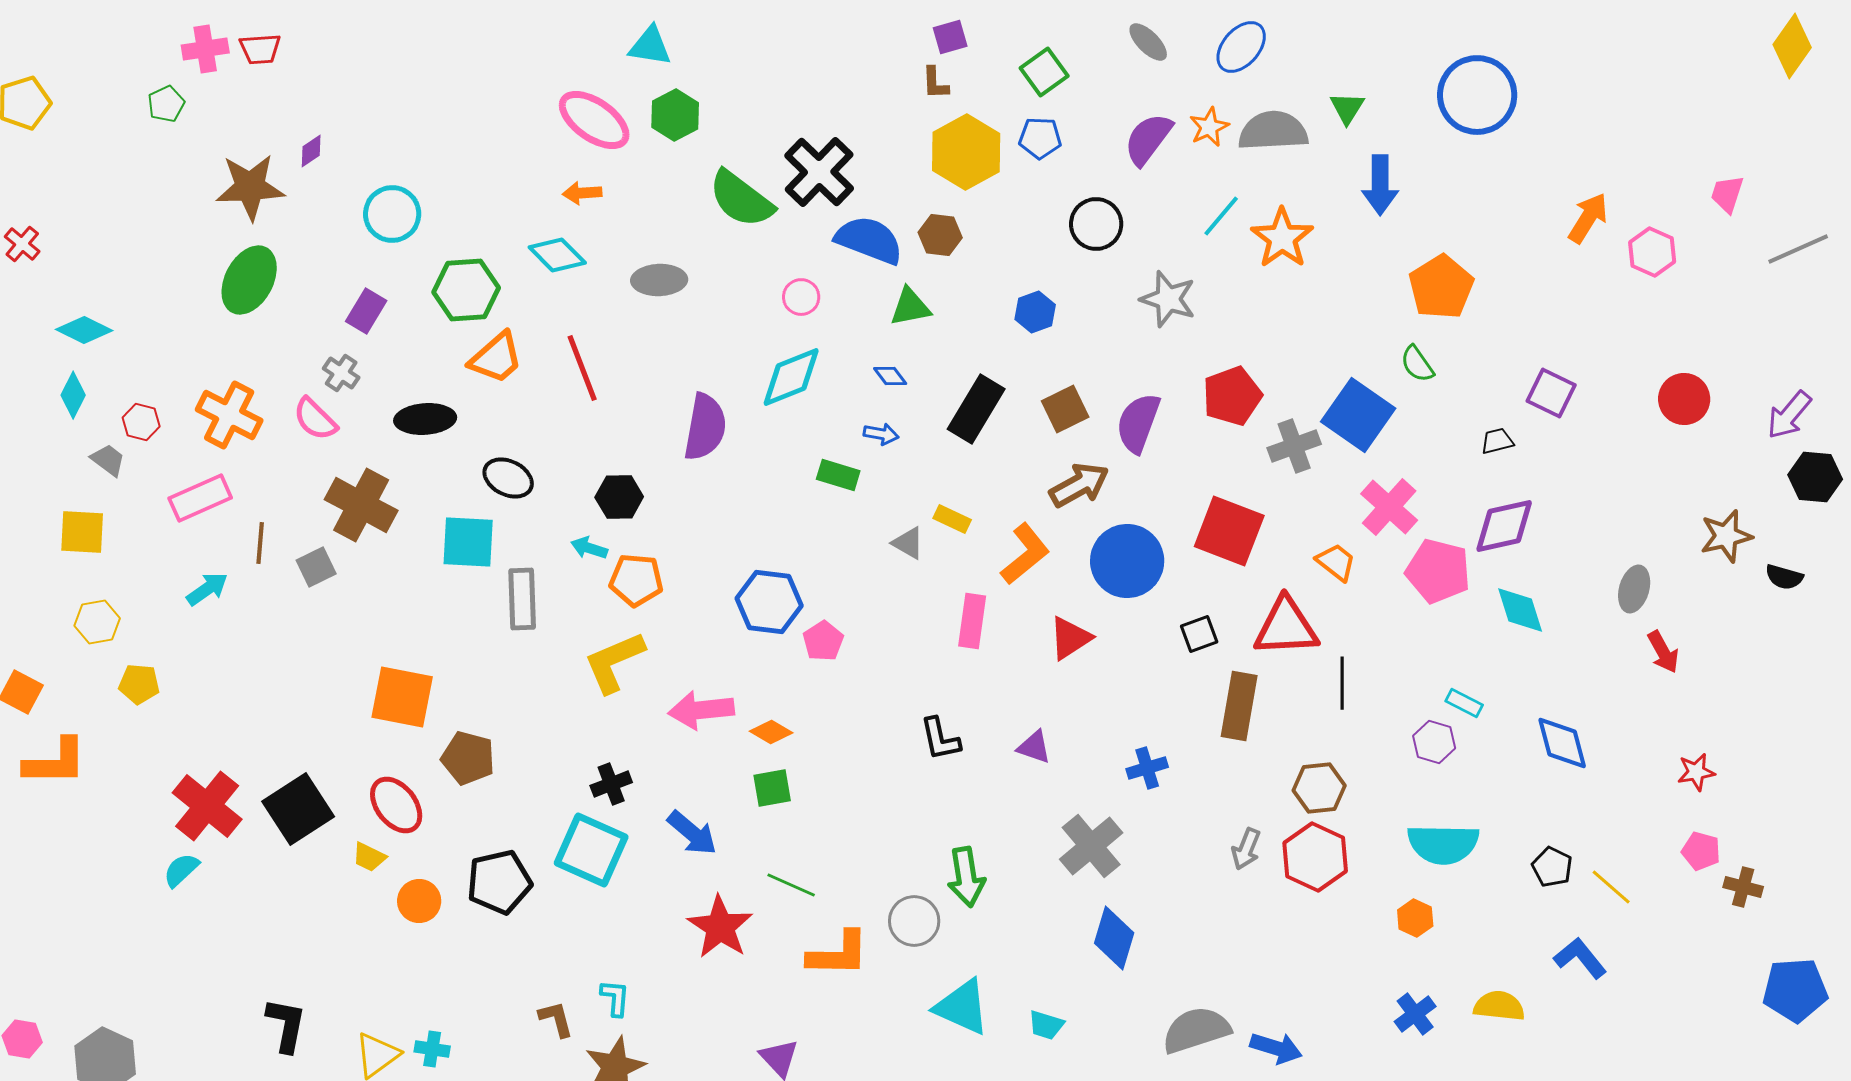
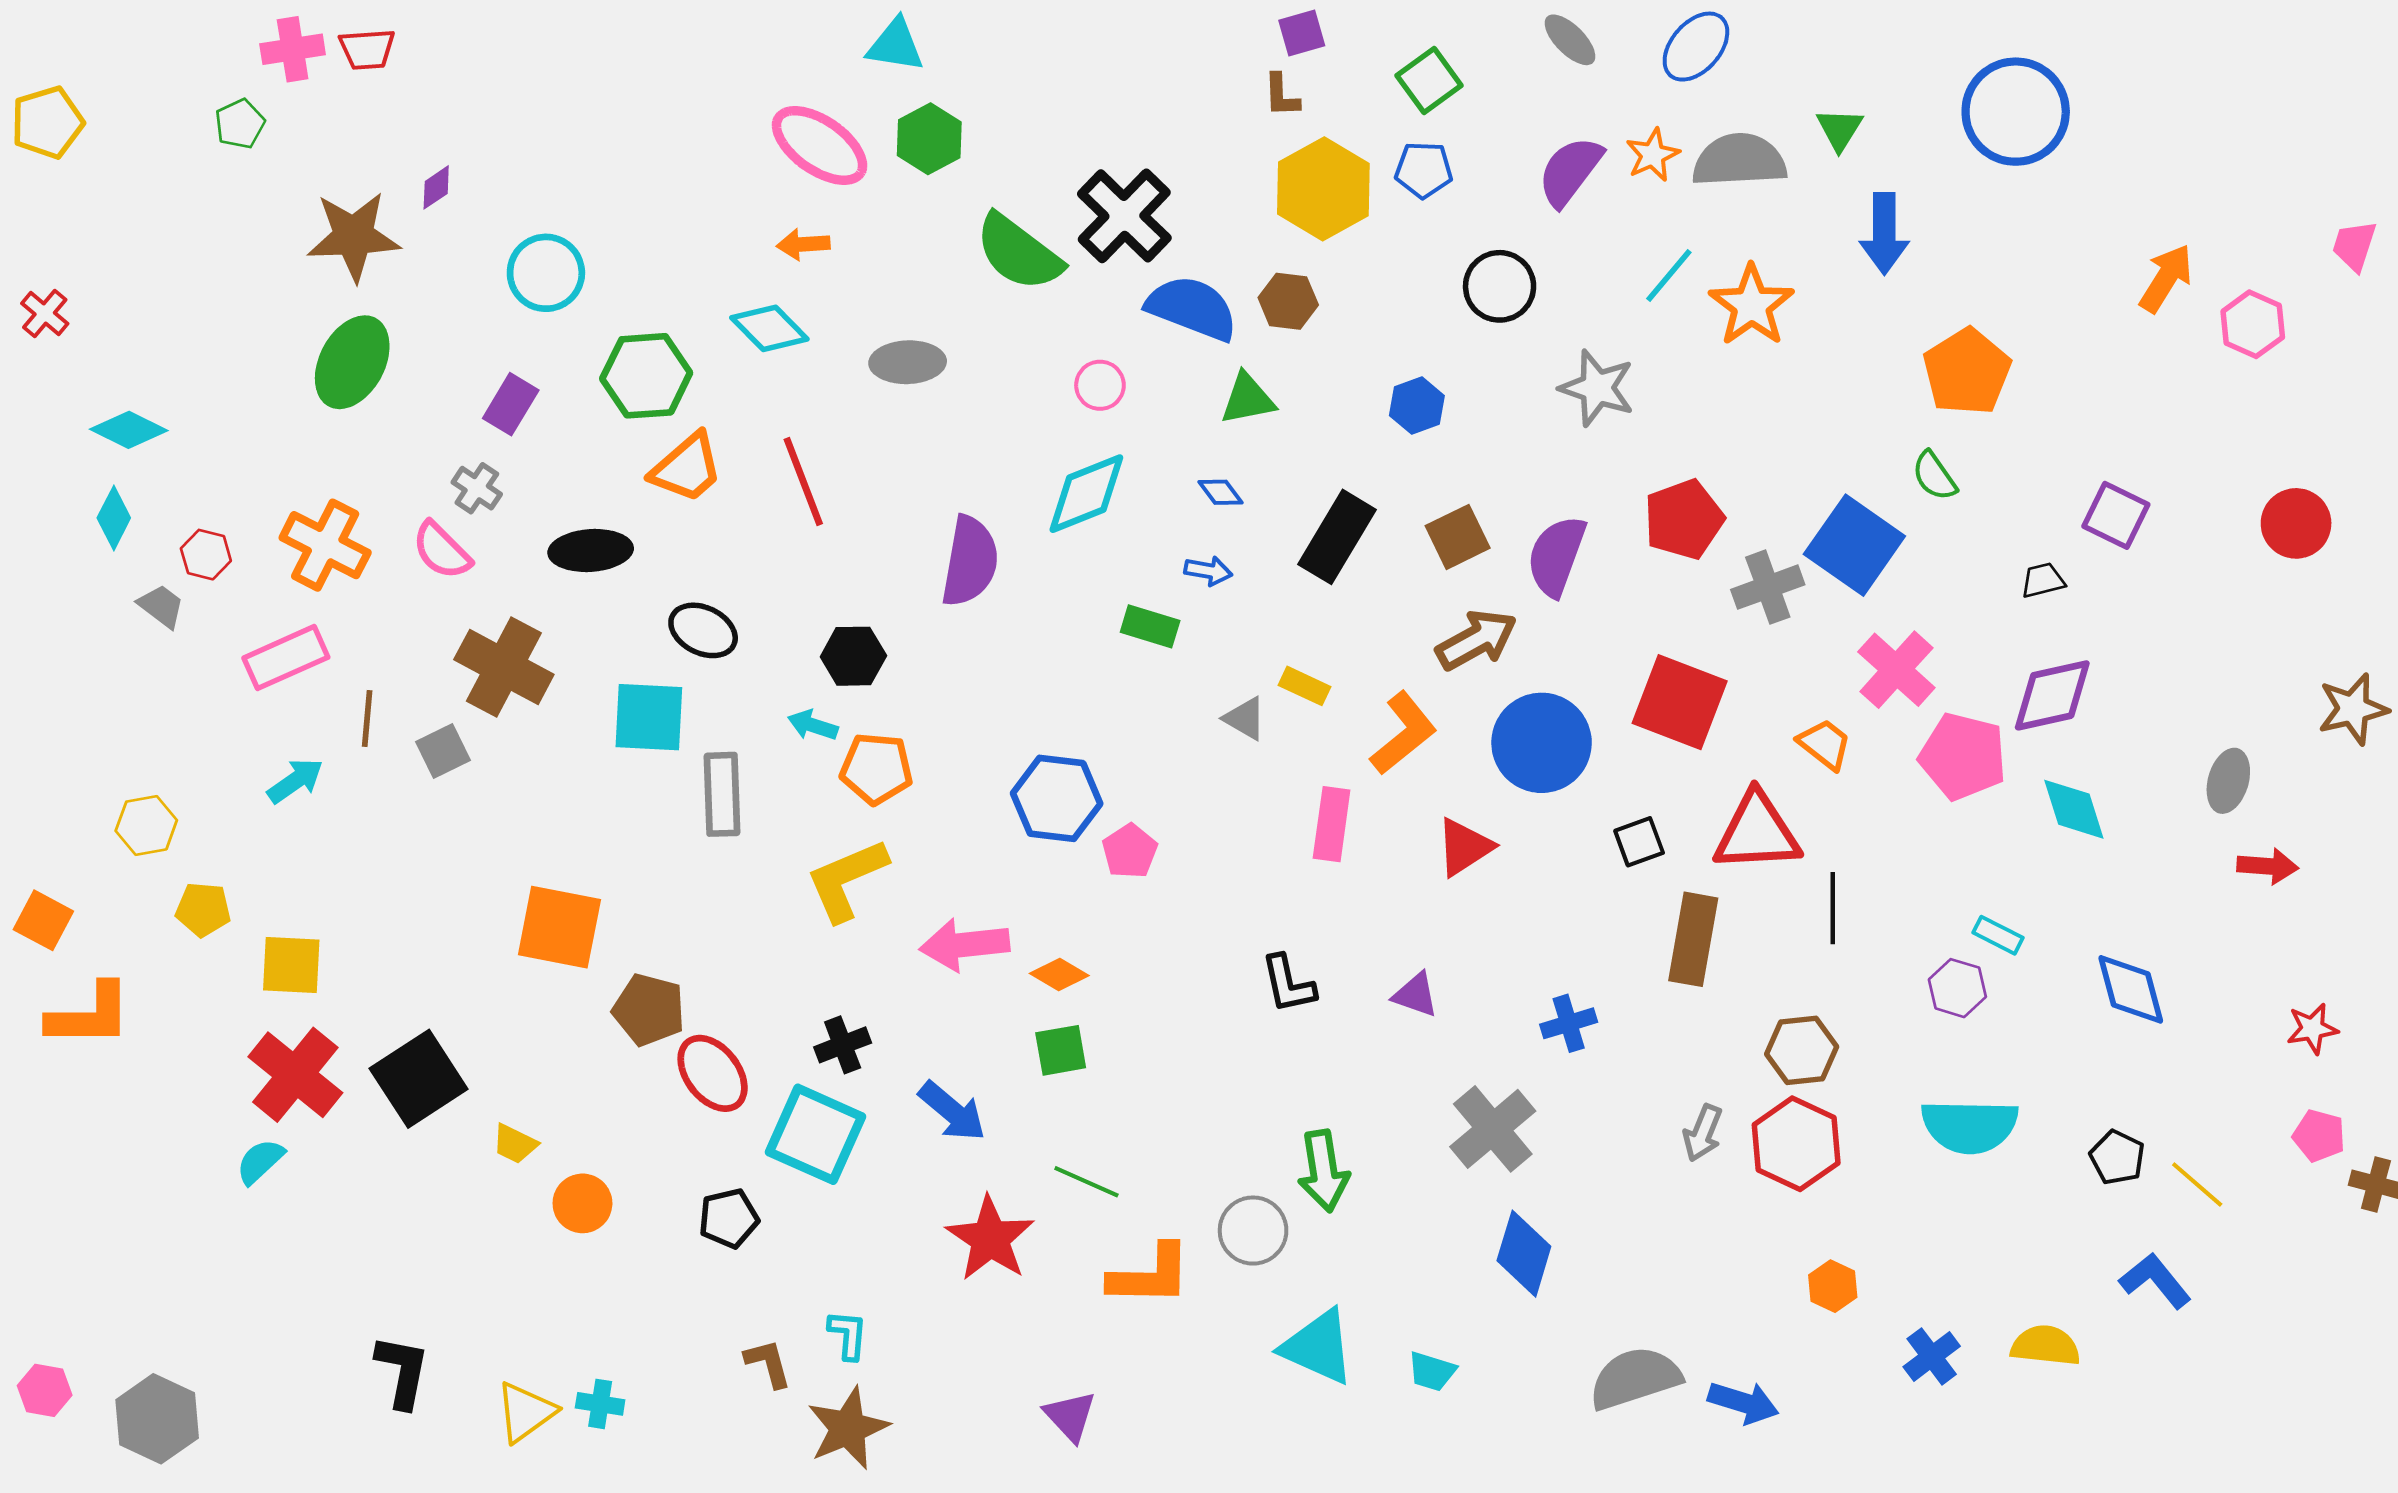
yellow square: (82, 532) -> (291, 965), moved
red arrow: (1663, 652) -> (2268, 866), turned -57
red ellipse: (396, 805) -> (713, 1073), moved
black pentagon: (499, 882) -> (729, 1218), moved, size x0.7
orange hexagon: (1415, 918) -> (1833, 1286), moved

